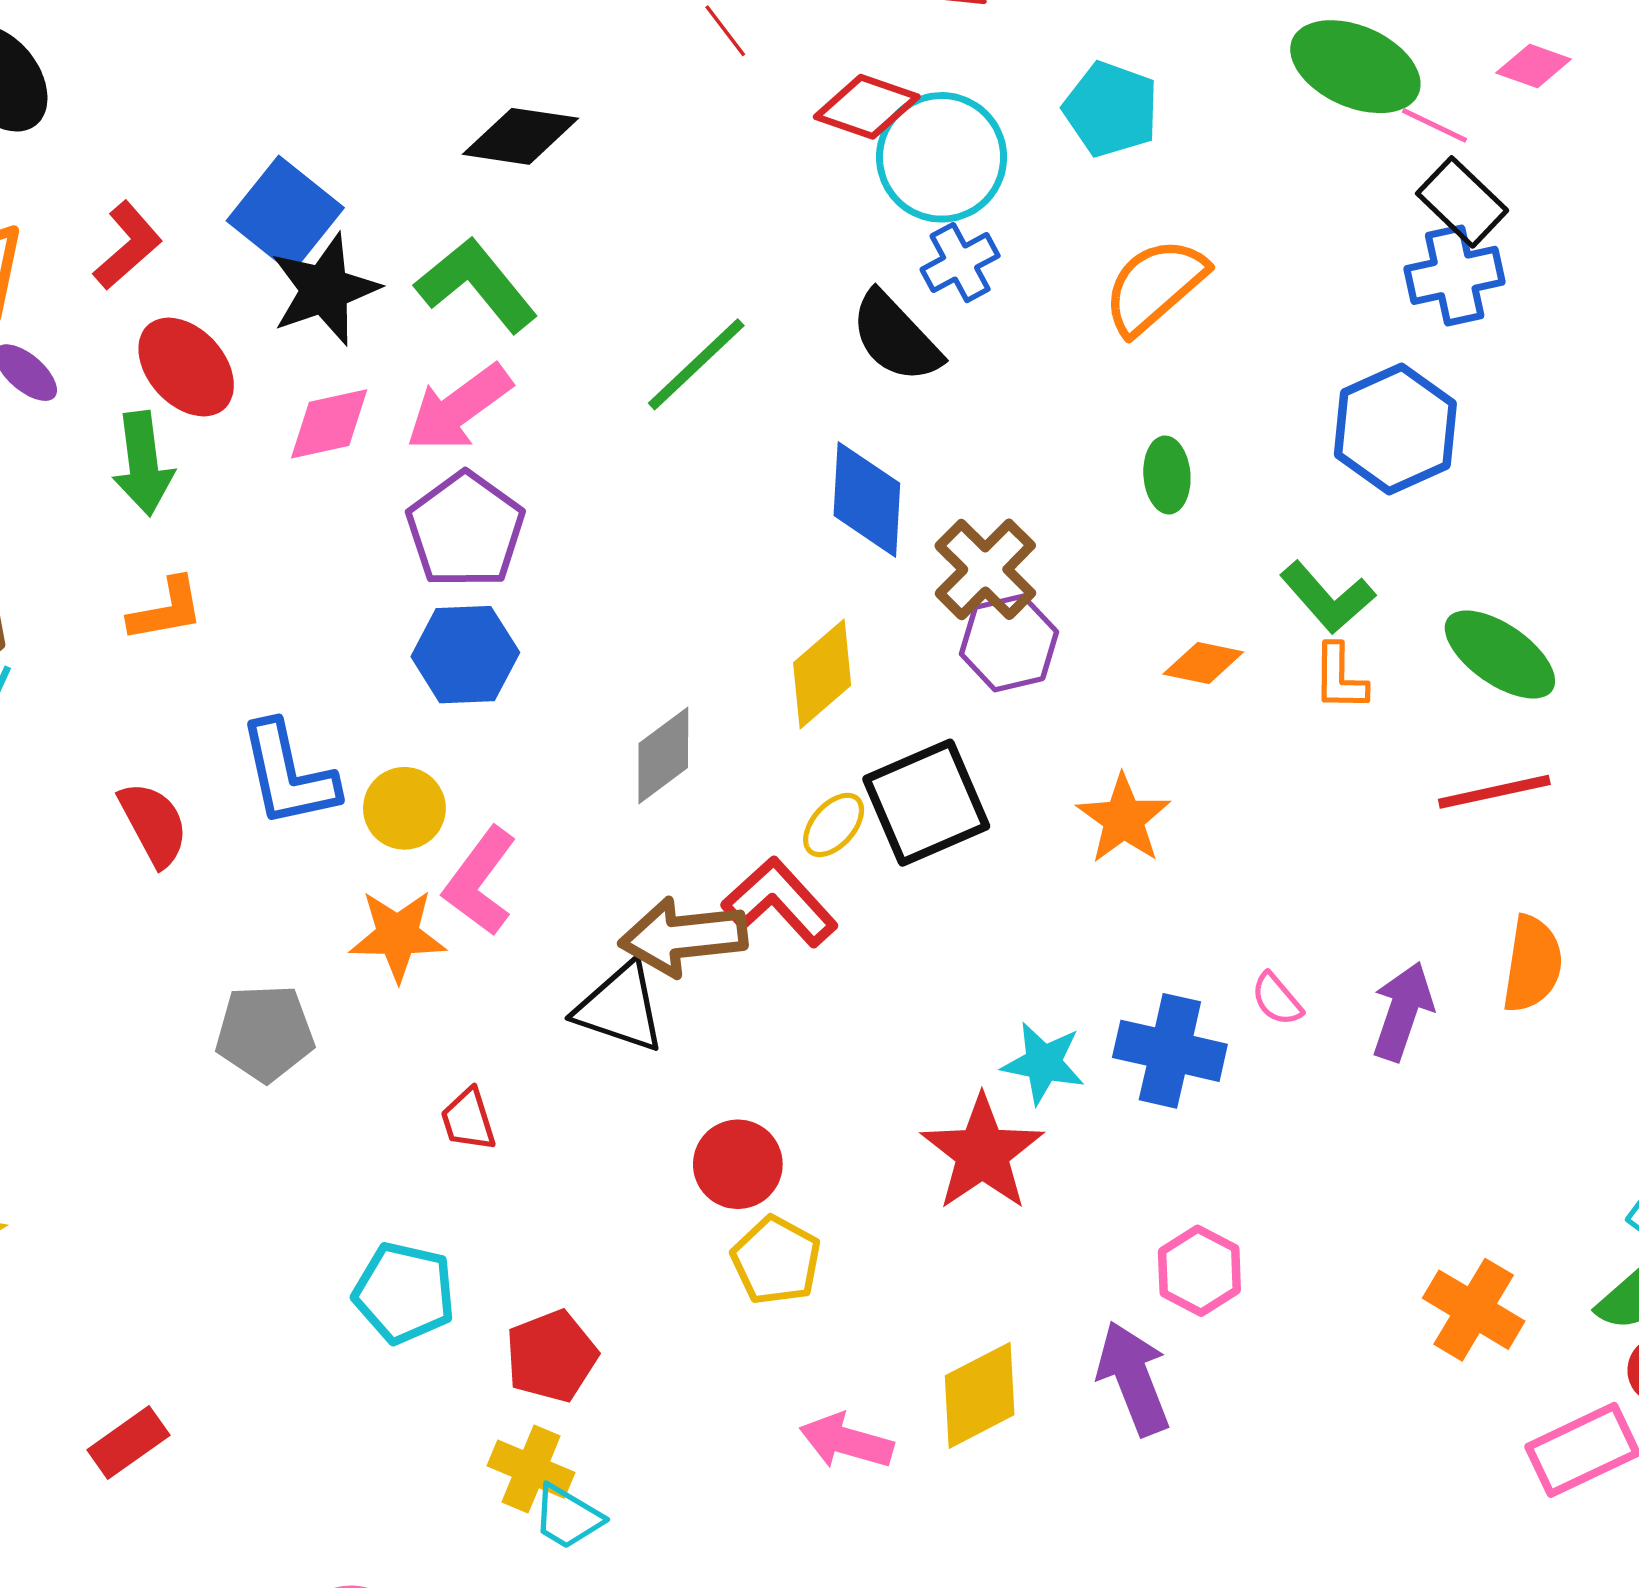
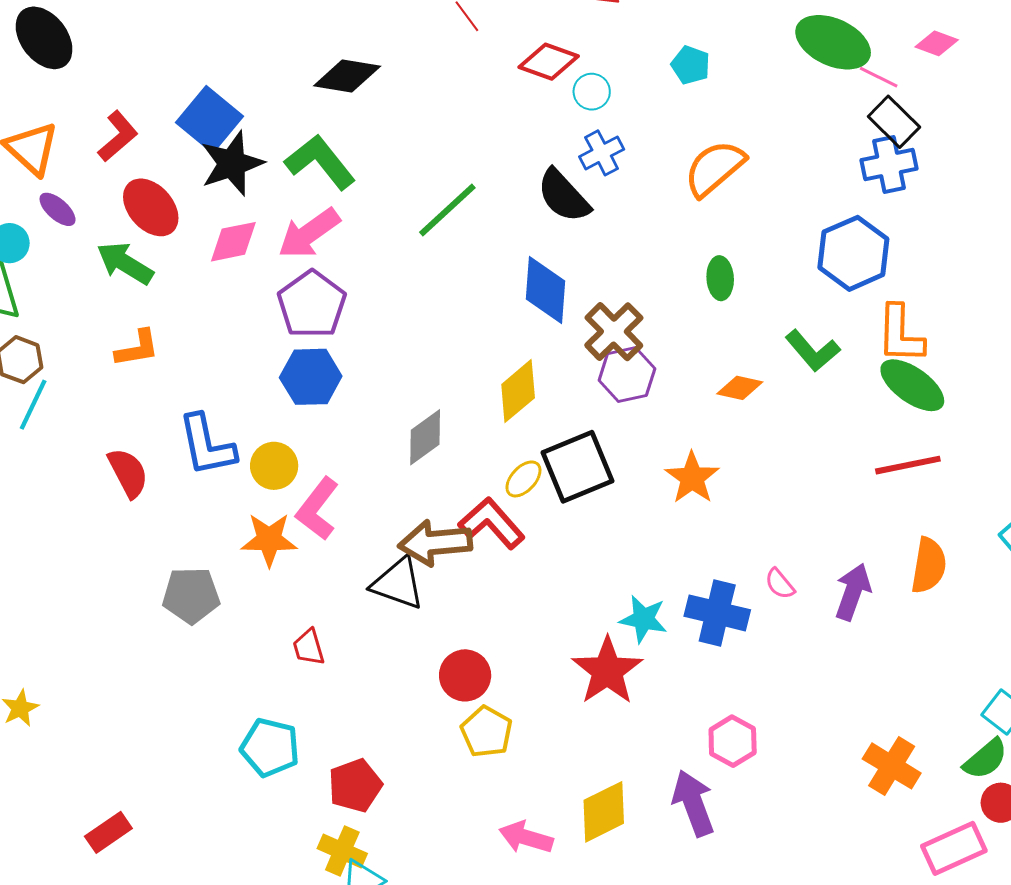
cyan pentagon: (1111, 109) -> (691, 65), size x0.7
cyan circle: (942, 157) -> (592, 92), size x0.5
green arrow: (143, 463) -> (125, 263), turned 128
orange L-shape: (1340, 677) -> (900, 334), moved, size x1.5

